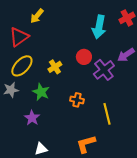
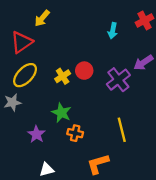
cyan arrow: (99, 27) -> (113, 31), size x0.6
red circle: (84, 57) -> (84, 71), moved
green star: (41, 92) -> (61, 113), moved
orange cross: (77, 100) -> (75, 133), moved

